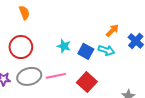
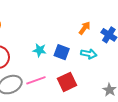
cyan arrow: (106, 50) -> (89, 54), moved
red square: (87, 82) -> (67, 82), turned 30

